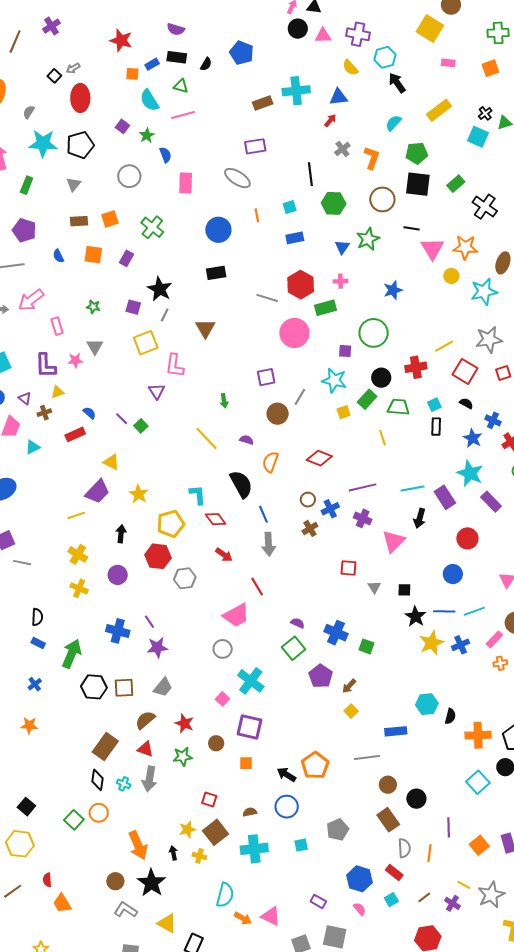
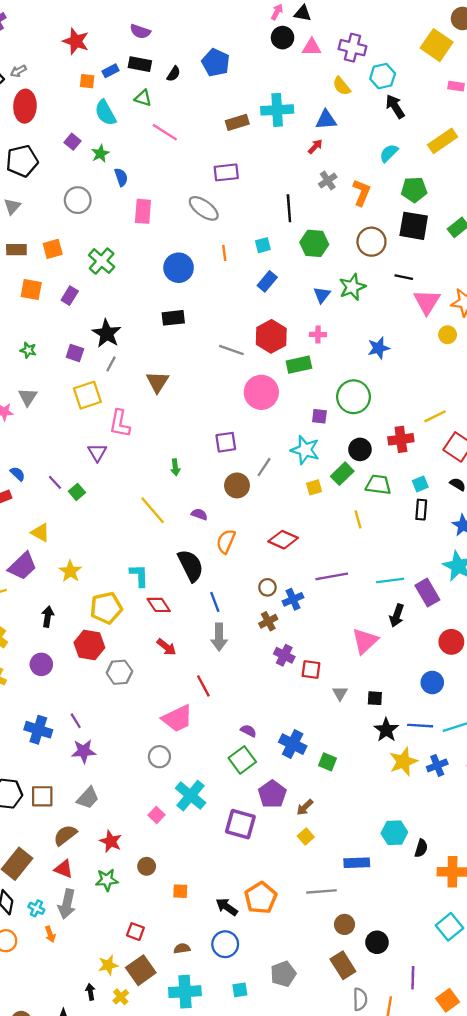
pink line: (183, 115) -> (165, 132), moved, turned 45
blue rectangle: (295, 238) -> (267, 281), turned -42
purple cross: (363, 518) -> (284, 655), moved
purple square: (250, 727) -> (240, 824), moved
orange arrow: (138, 845) -> (50, 934), moved, size x0.5
yellow cross: (199, 856) -> (121, 997), turned 32

